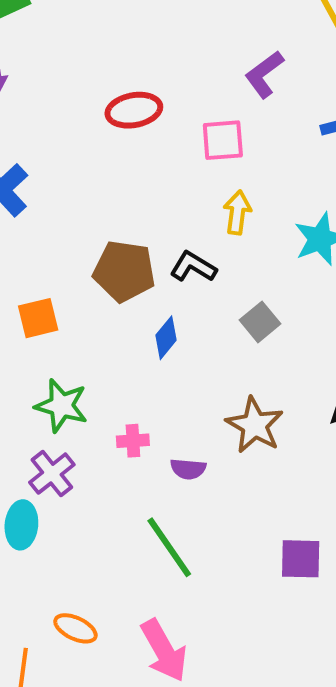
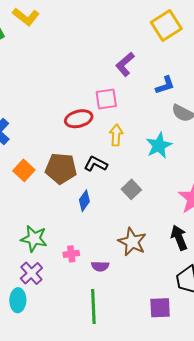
red ellipse: (134, 110) -> (79, 119), moved
orange square: (38, 318) -> (24, 170), moved, turned -30
green line: (169, 547) -> (93, 306), turned 36

